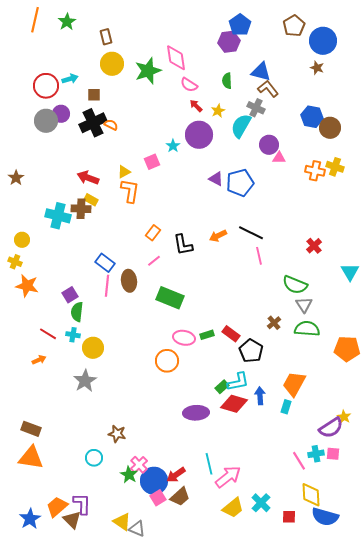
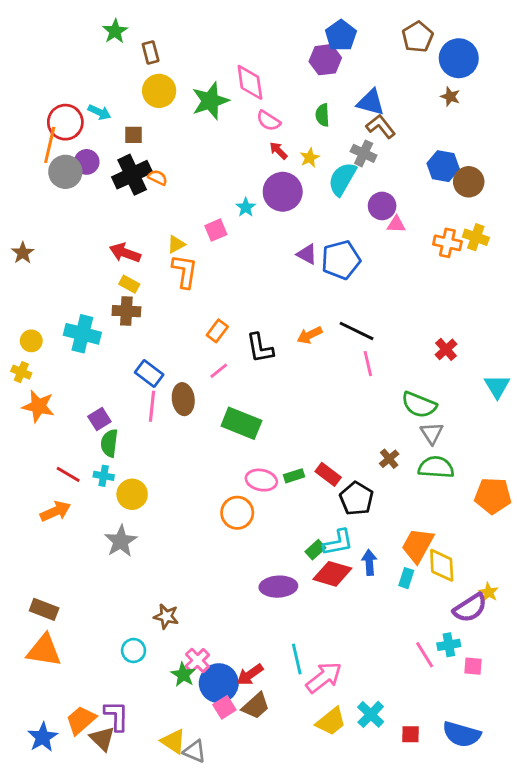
orange line: (35, 20) -> (50, 145), moved
green star: (67, 22) -> (115, 31), moved
cyan arrow: (70, 79) -> (99, 112), turned 42
brown cross: (81, 209) -> (126, 311), moved
cyan cross: (58, 216) -> (82, 334), moved
orange arrow: (39, 360) -> (55, 511), size x1.5
pink square: (333, 454) -> (473, 666), moved
yellow diamond: (311, 495) -> (442, 565), moved

